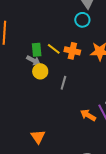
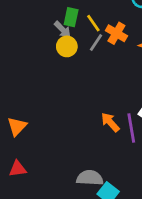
gray line: (63, 83) -> (96, 43), moved
orange triangle: (38, 137) -> (17, 126), moved

